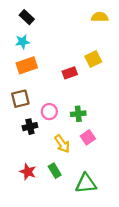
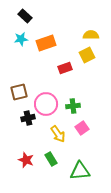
yellow semicircle: (100, 17) -> (91, 35), moved
orange rectangle: (27, 65) -> (46, 43), moved
pink circle: (49, 112) -> (46, 104), size x1.5

